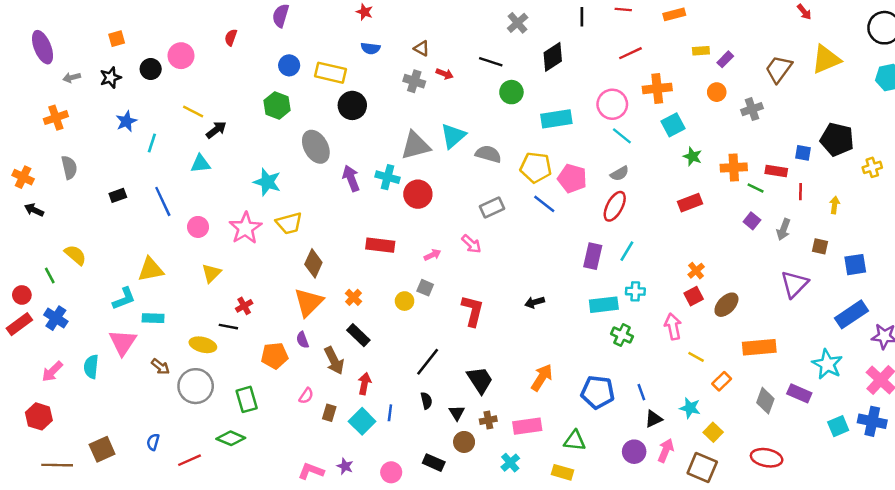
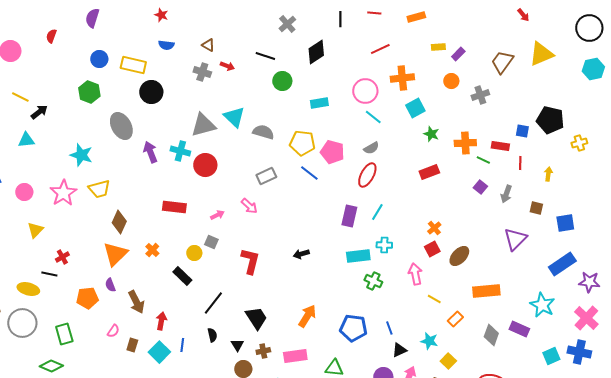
cyan rectangle: (556, 119) -> (319, 103), size x0.7
cyan triangle: (453, 136) -> (234, 117), turned -35
black rectangle: (358, 335) -> (182, 276), moved

